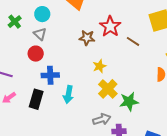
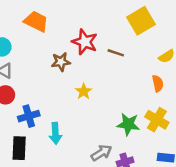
yellow cross: (108, 89) -> (157, 120), moved
green star: (129, 102) -> (128, 124), turned 30

